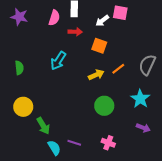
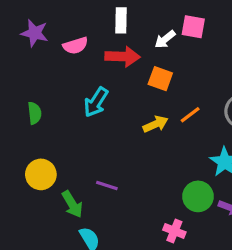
pink semicircle: (54, 18) -> (75, 46), moved, turned 56
red arrow: (75, 32) -> (123, 57), size x1.5
green circle: (104, 106) -> (198, 196), moved
purple line: (74, 143) -> (107, 185), moved

